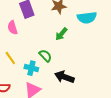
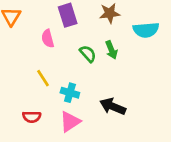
green arrow: (61, 34) -> (111, 50), turned -64
green semicircle: (45, 56) -> (88, 54), moved

